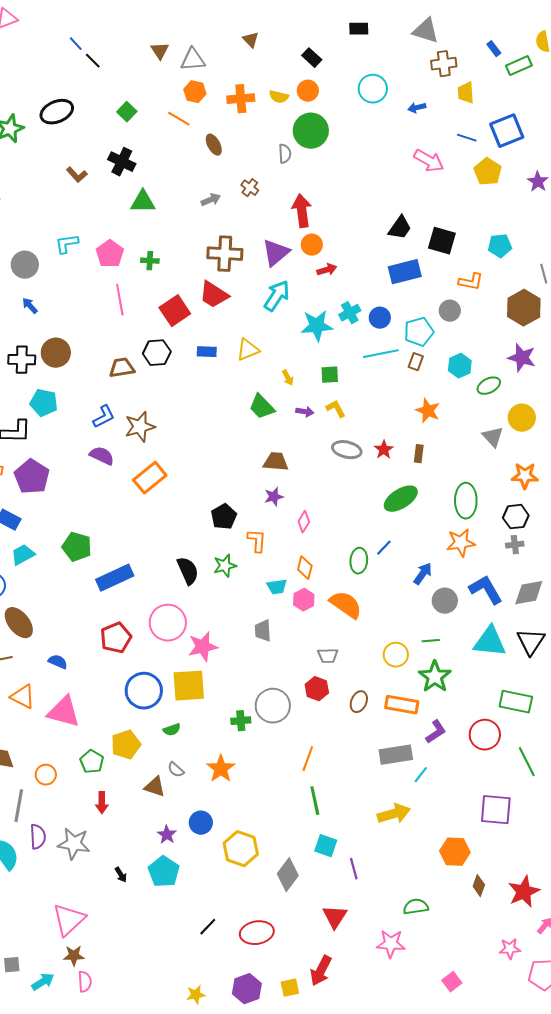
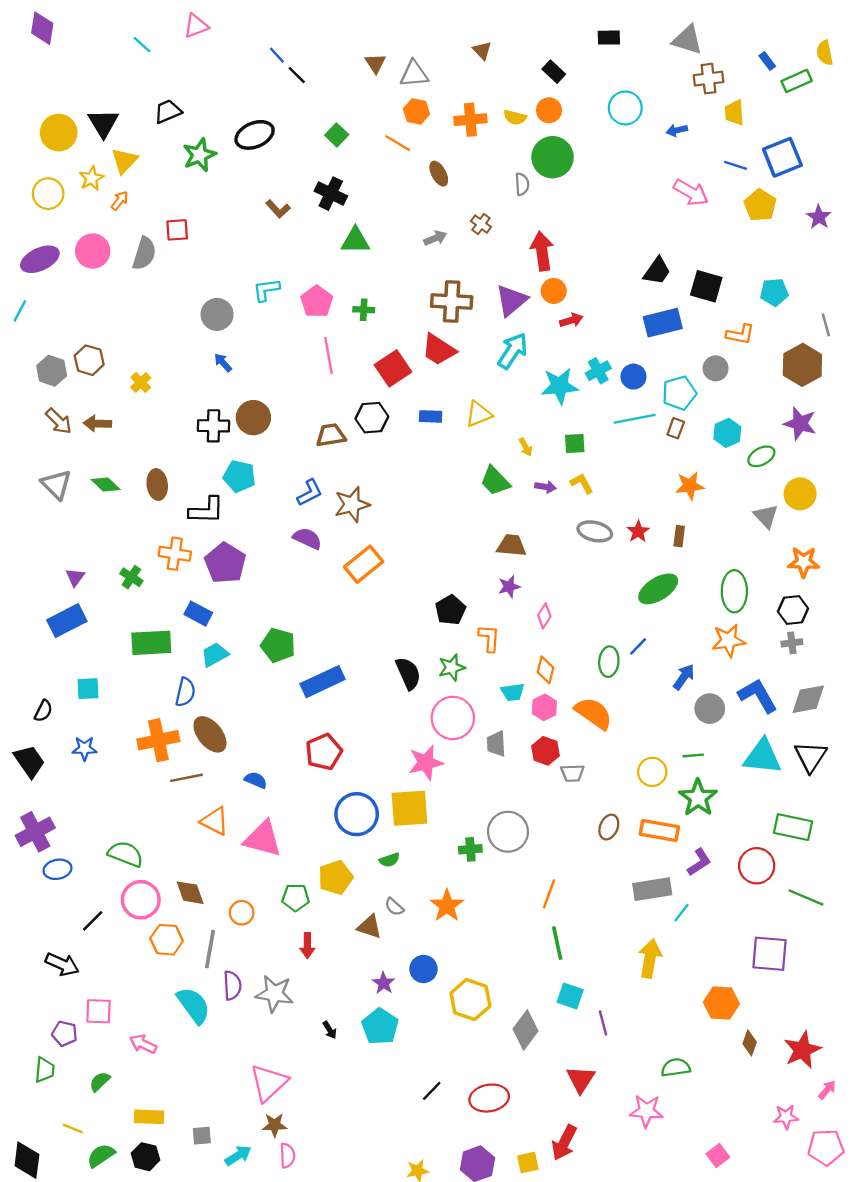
orange star: (428, 411) -> (690, 486), turned -30
pink circle: (168, 623) -> (453, 718), moved
red hexagon: (317, 689) -> (545, 751), moved
green pentagon: (92, 762) -> (296, 897), turned -30
green line: (527, 762) -> (806, 897), turned -40
yellow arrow: (394, 814) -> (650, 958), turned -64

